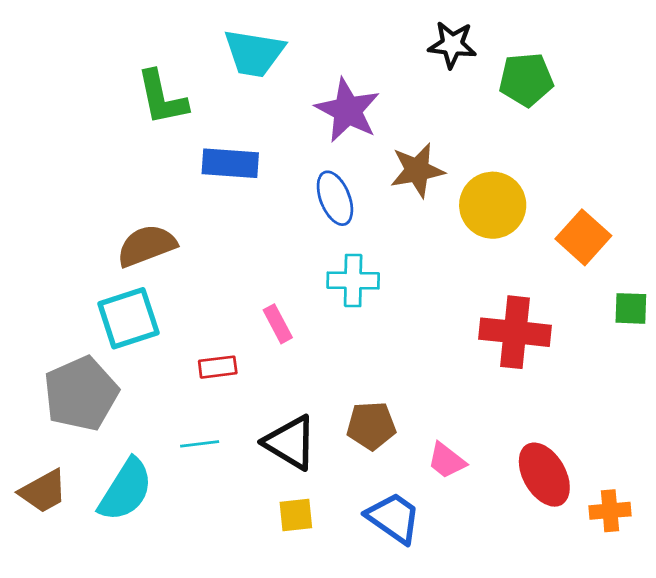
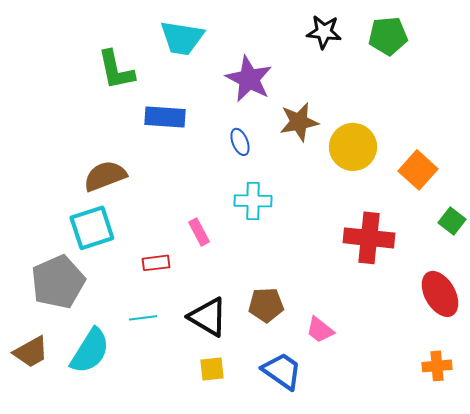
green pentagon: (526, 80) -> (388, 36), moved
blue ellipse: (335, 198) -> (240, 142), size x0.7
green square: (631, 308) -> (452, 221), turned 36
red ellipse: (544, 475) -> (440, 294), moved

